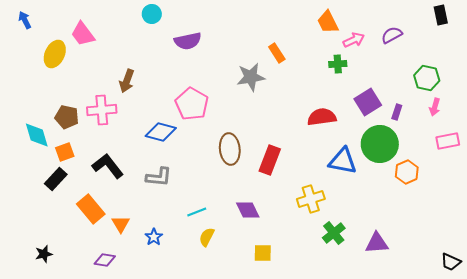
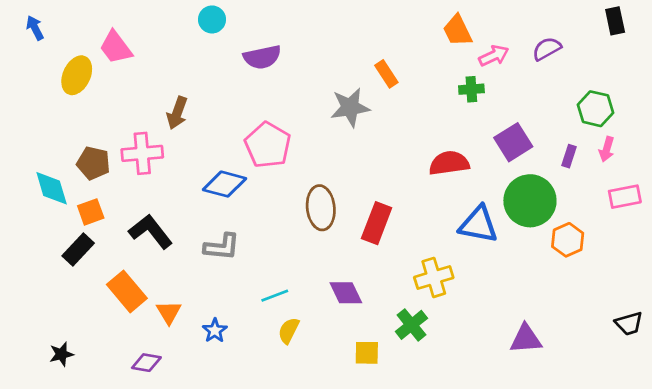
purple rectangle: (397, 112) -> (569, 156), moved
green cross: (334, 233) -> (411, 325), moved
black trapezoid: (451, 262) -> (629, 324), moved, turned -40

